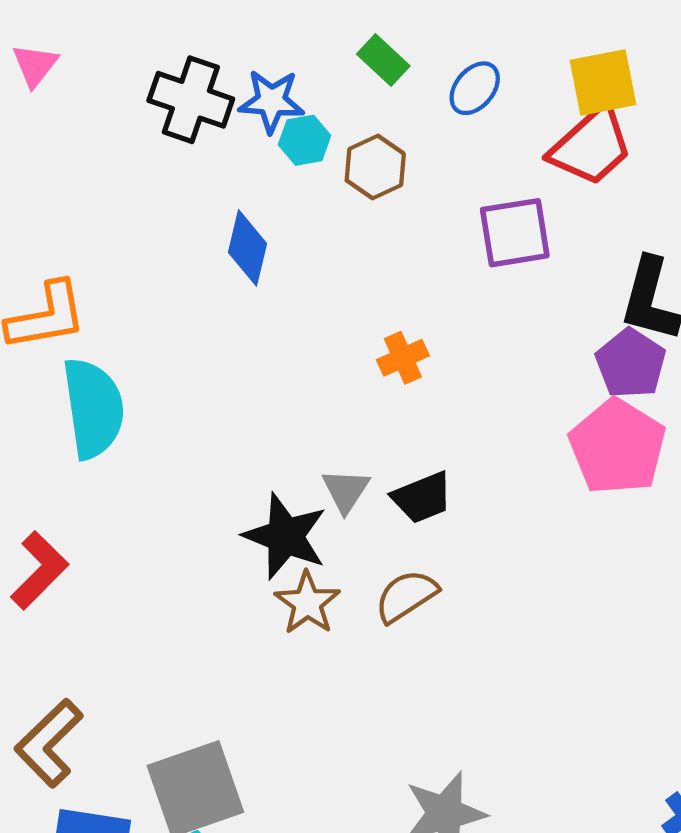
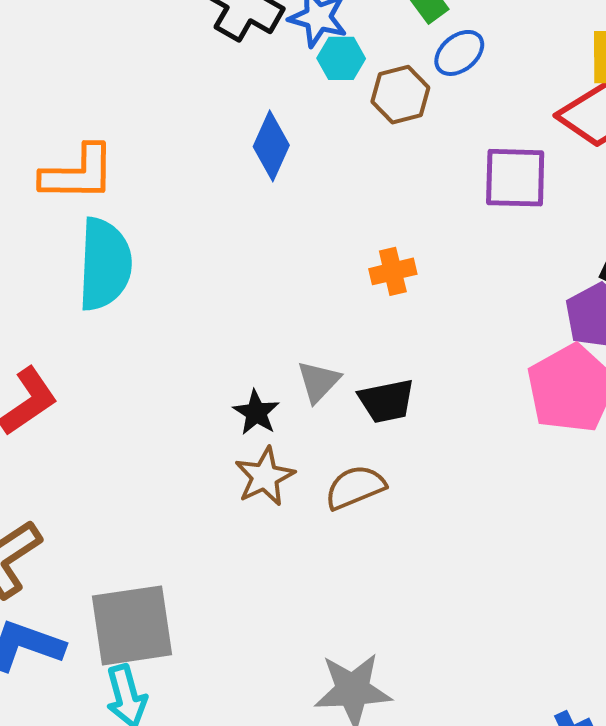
blue ellipse: (475, 88) -> (459, 53), moved
black star: (285, 536) -> (256, 413), size x0.6

